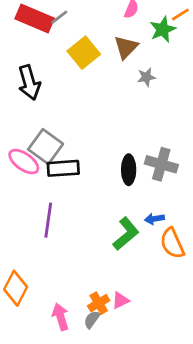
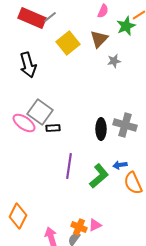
black rectangle: (63, 168) -> (53, 128), size x0.6
purple line: (48, 220) -> (69, 166), moved
orange cross: (99, 303) -> (79, 227), turned -35

